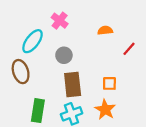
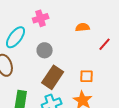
pink cross: (60, 21) -> (41, 18), turned 35
brown rectangle: (73, 85) -> (53, 77), turned 40

